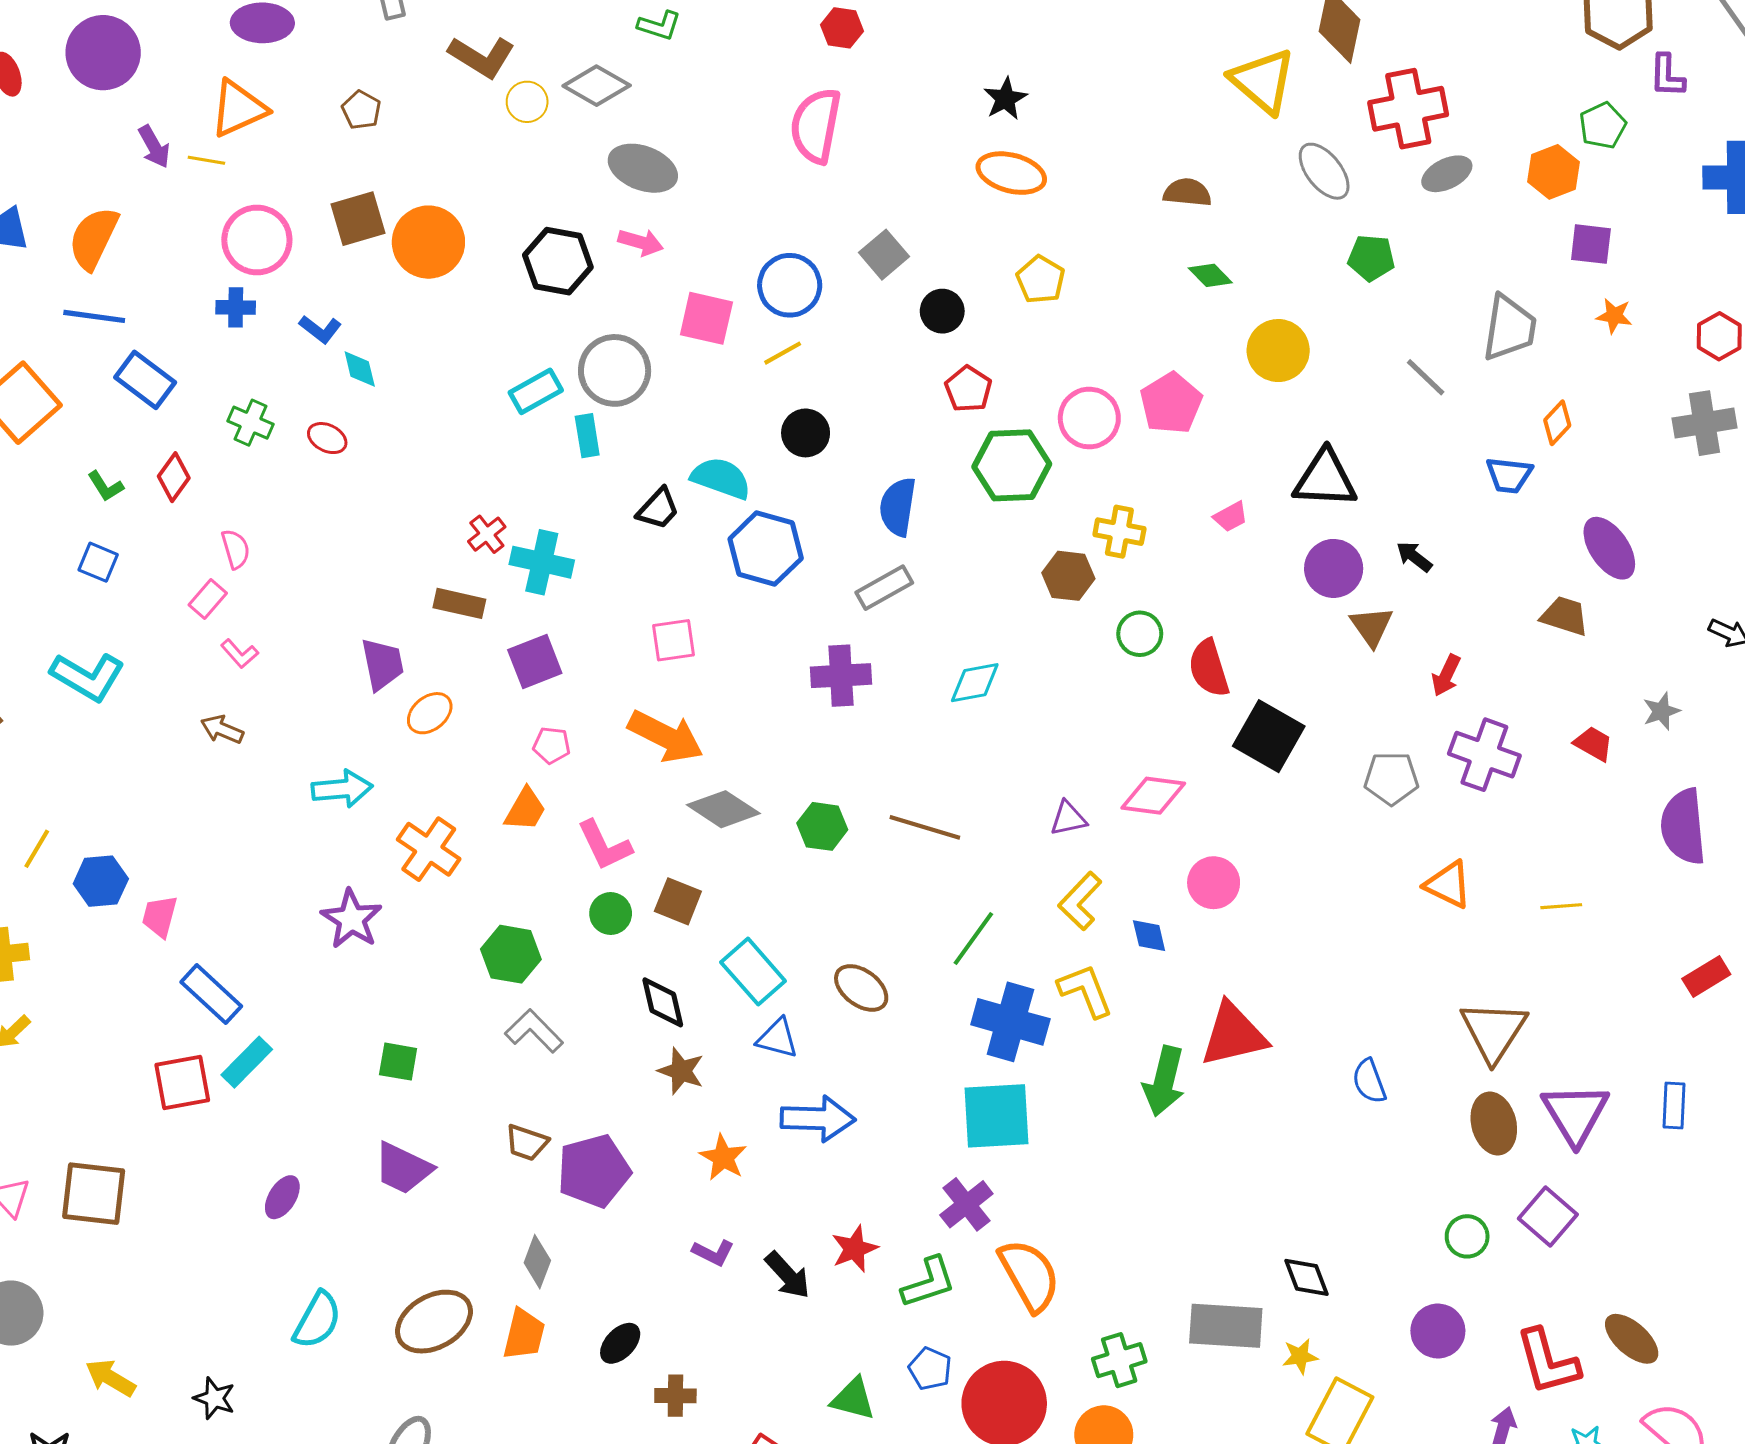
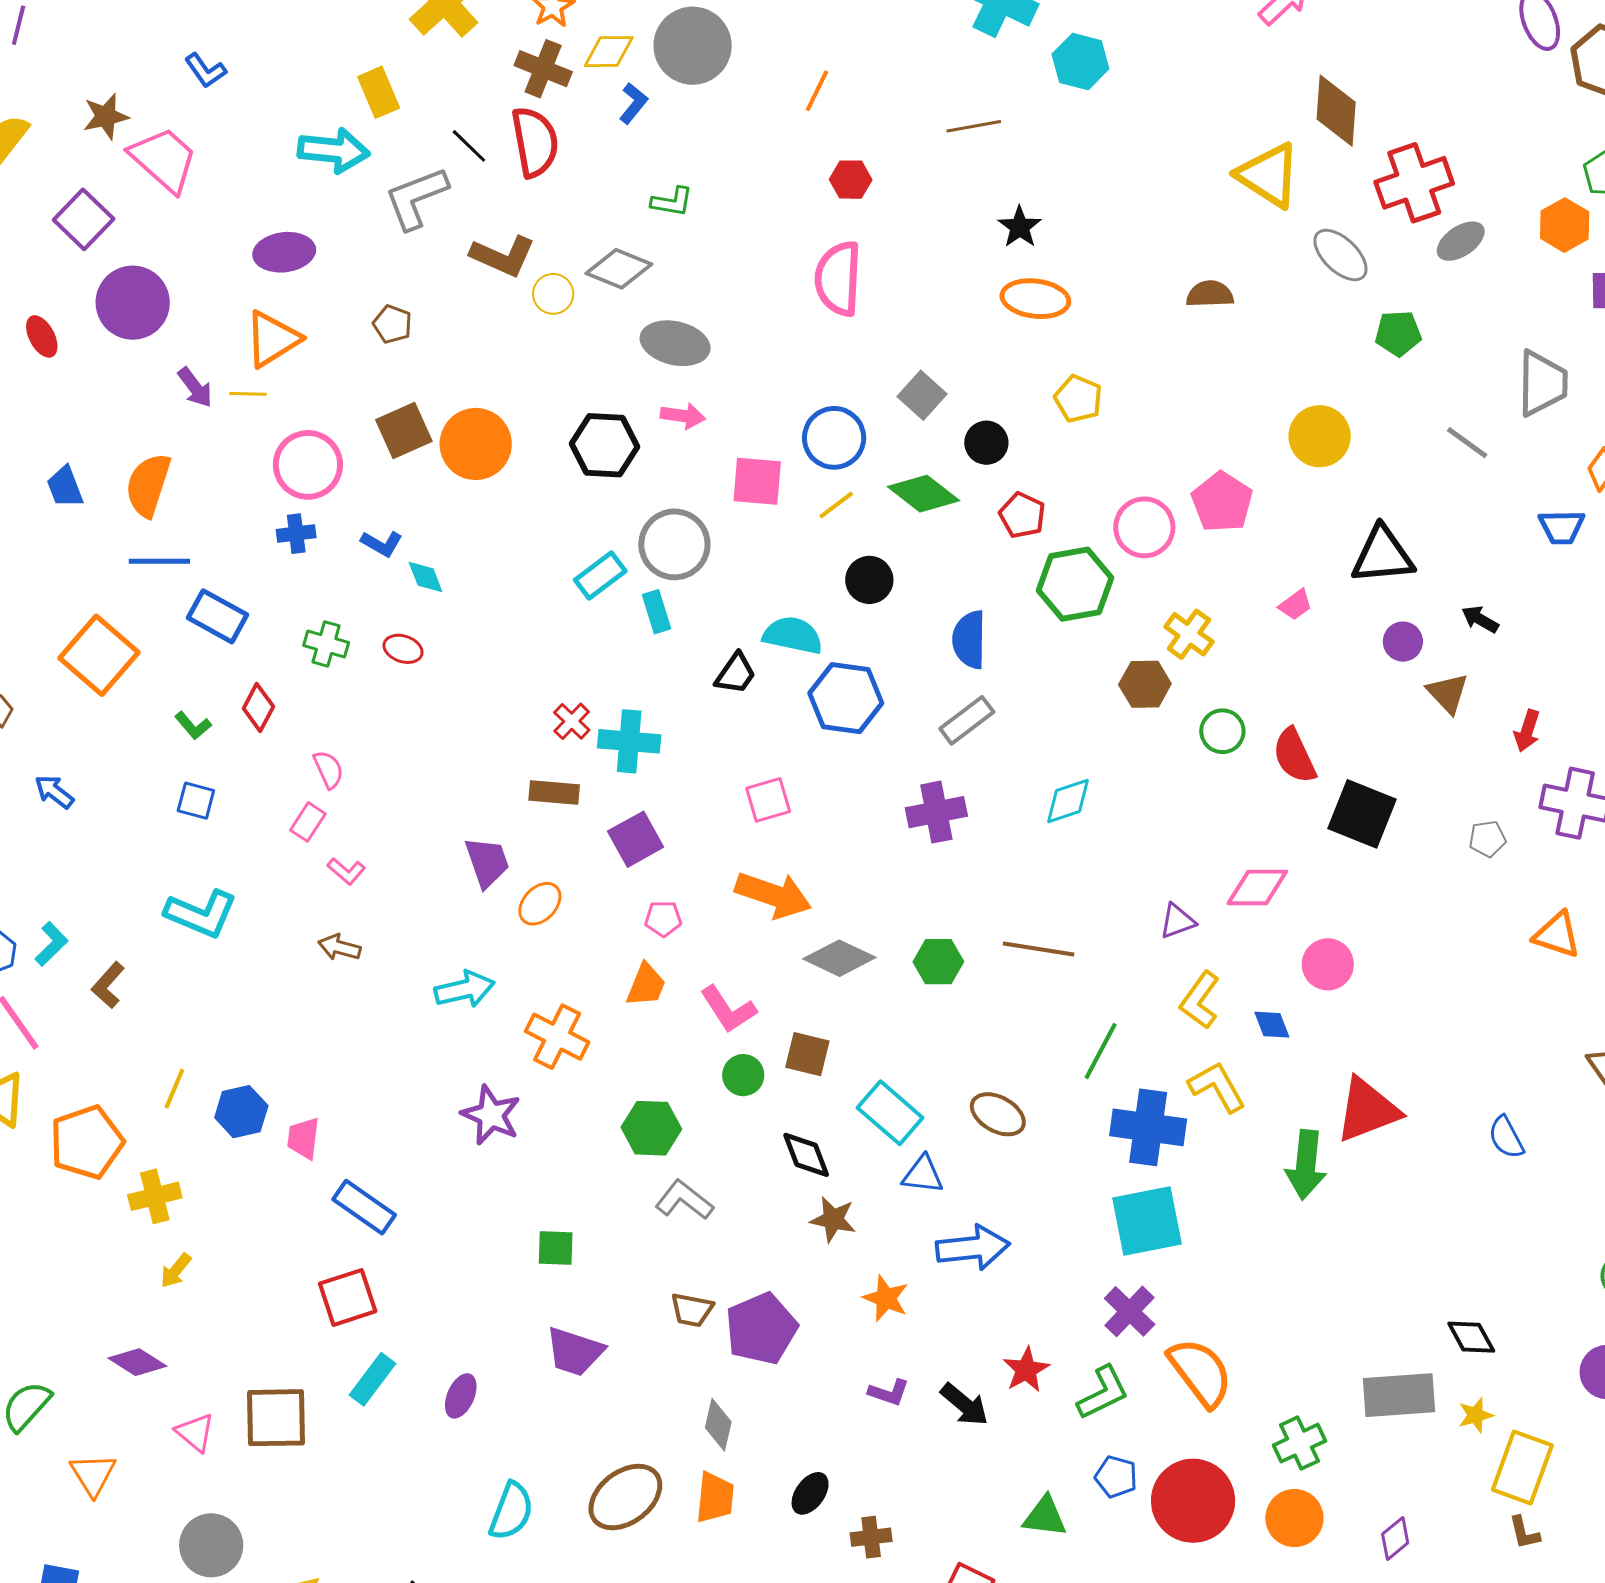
green diamond: (1210, 275) -> (923, 494), moved, size x1.6
yellow cross: (1119, 532) -> (1189, 634), turned 33
purple circle: (1334, 568) -> (1403, 642), size x0.7
gray pentagon: (1391, 778) -> (1487, 839), size x0.7
cyan rectangle: (247, 1062) -> (372, 1379), moved

